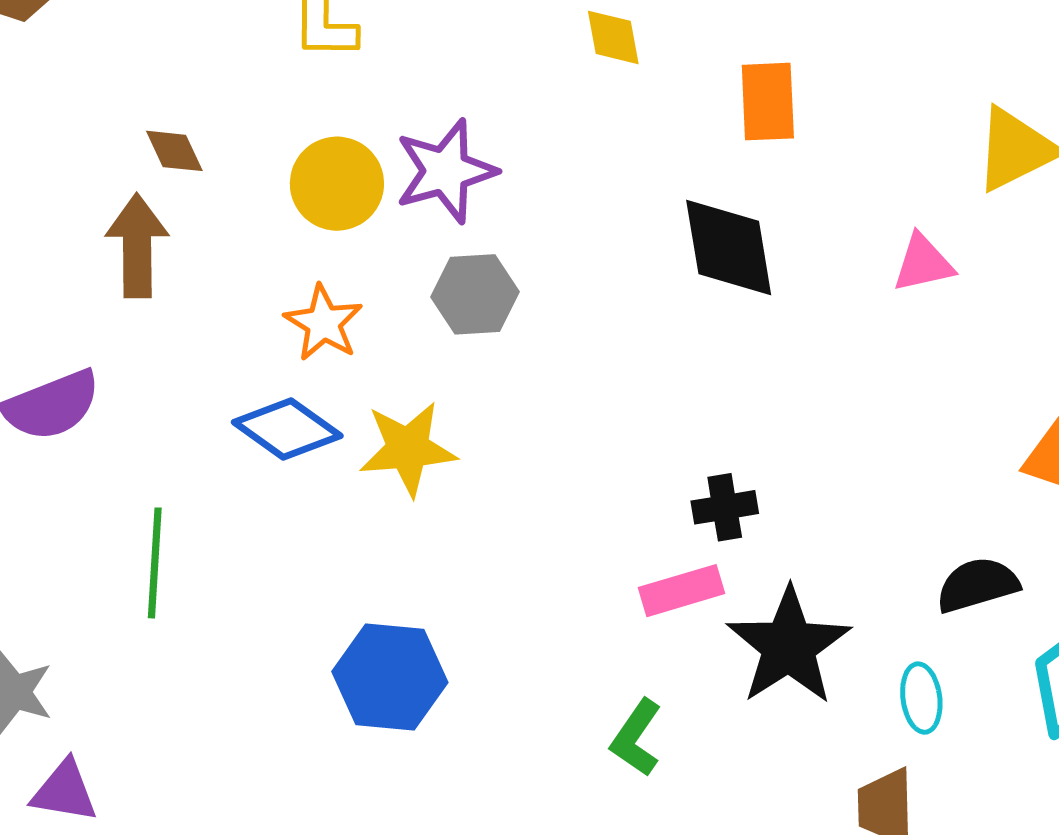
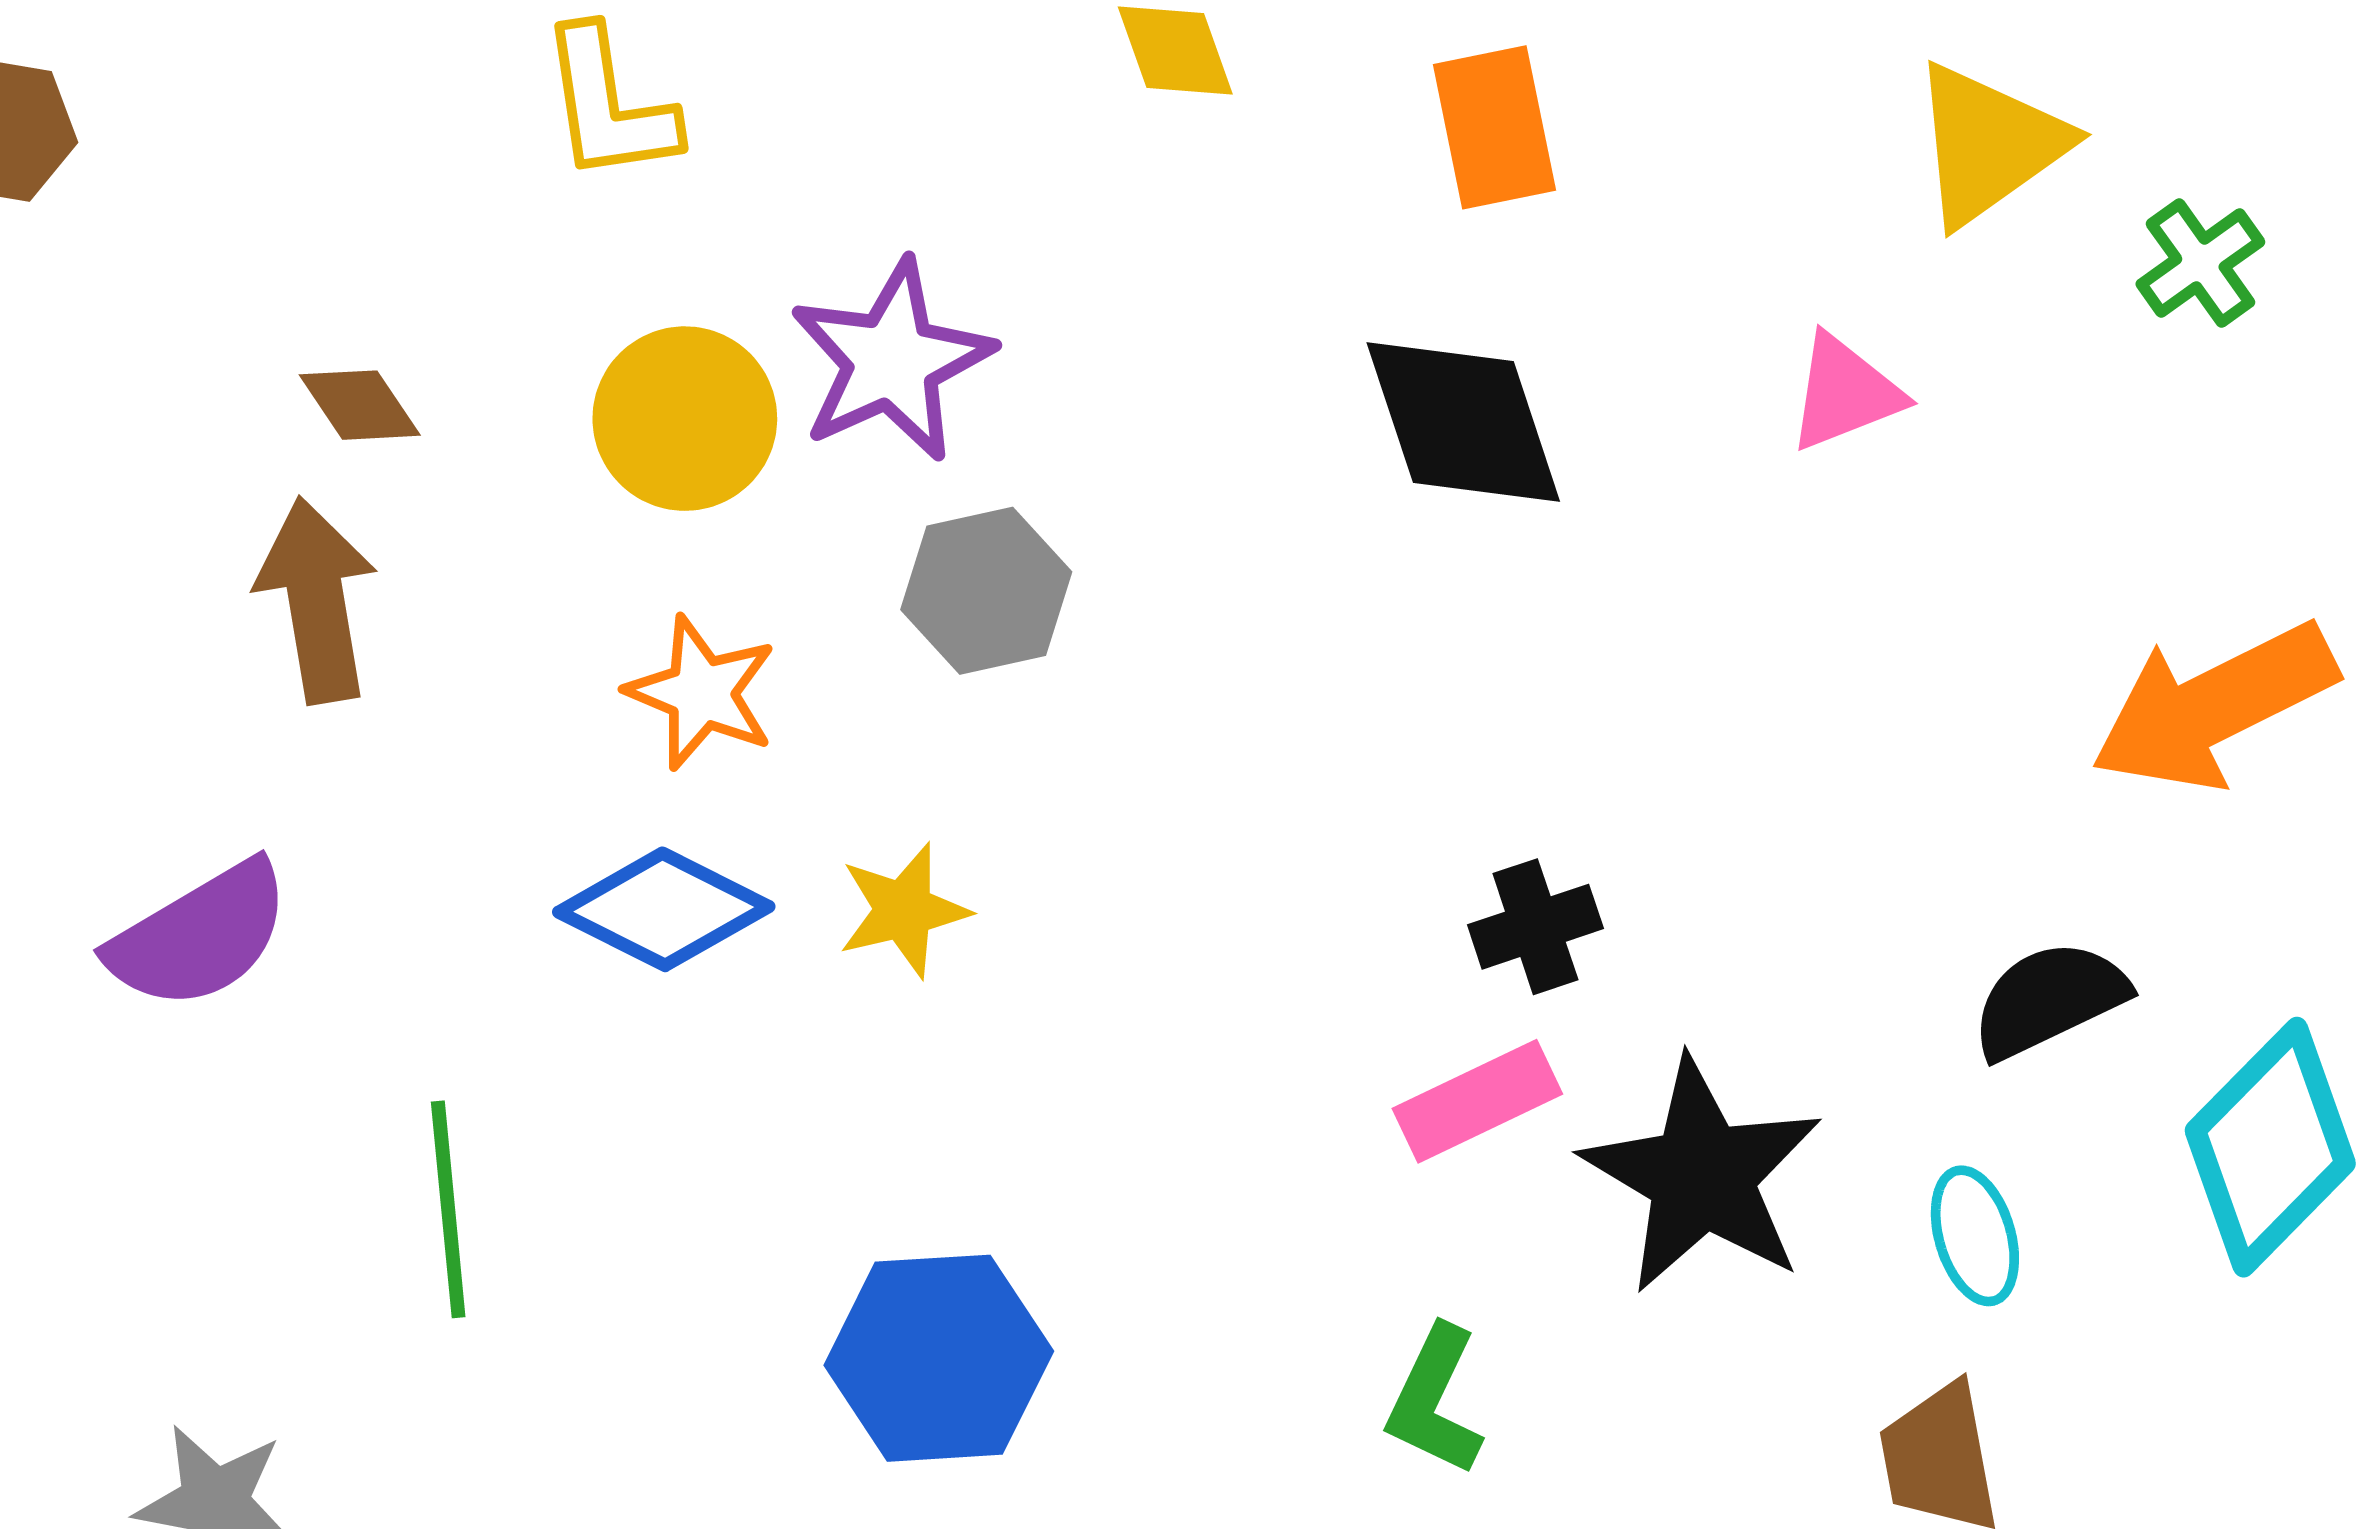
yellow star: (408, 449) -> (904, 910), size x0.7

